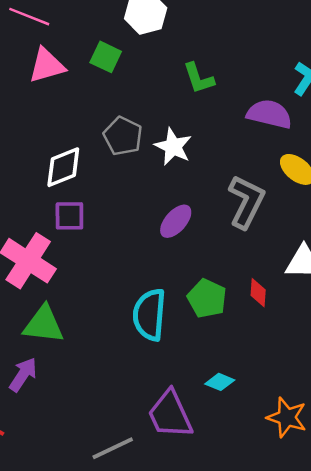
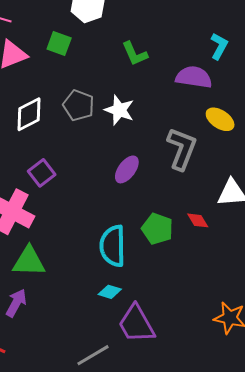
white diamond: (63, 167) -> (29, 114), moved
purple square: (69, 216) -> (42, 173), turned -32
red diamond: (258, 293) -> (198, 220), turned -30
cyan diamond: (220, 382) -> (110, 292), moved

